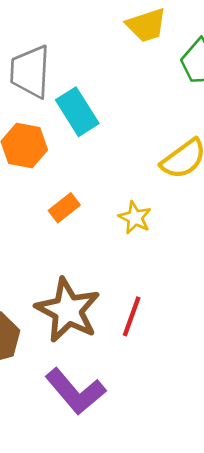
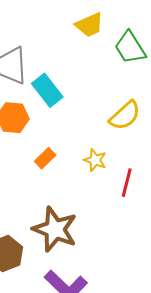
red line: (132, 316) -> (127, 183), moved

